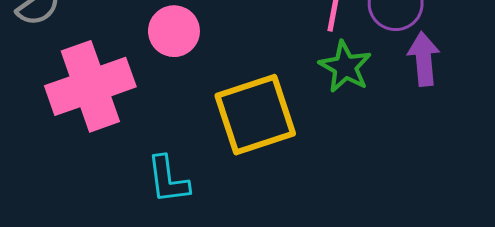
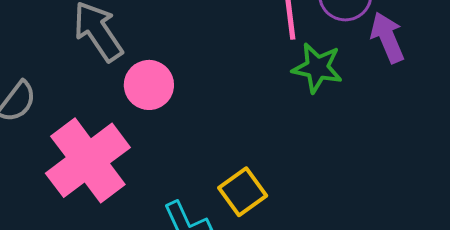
yellow square: (255, 115) -> (243, 192), moved, size x0.6

